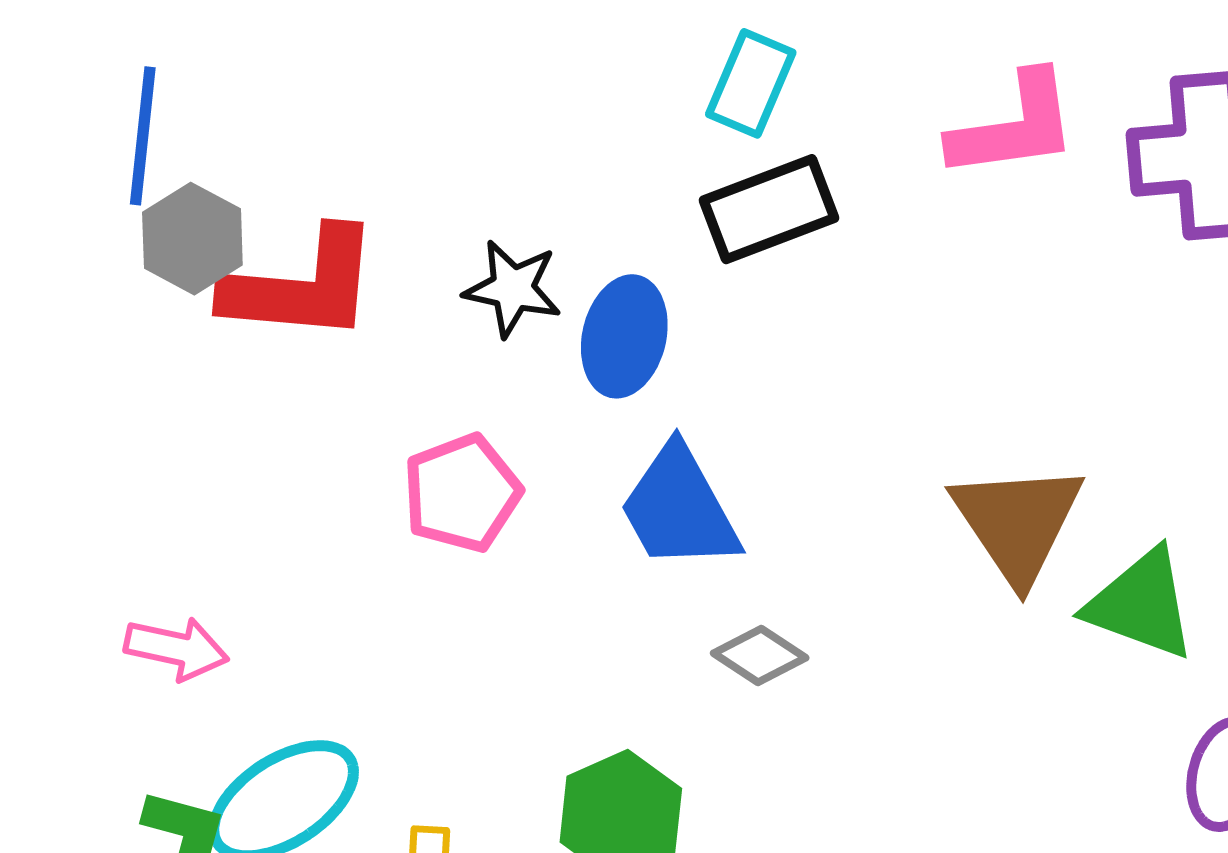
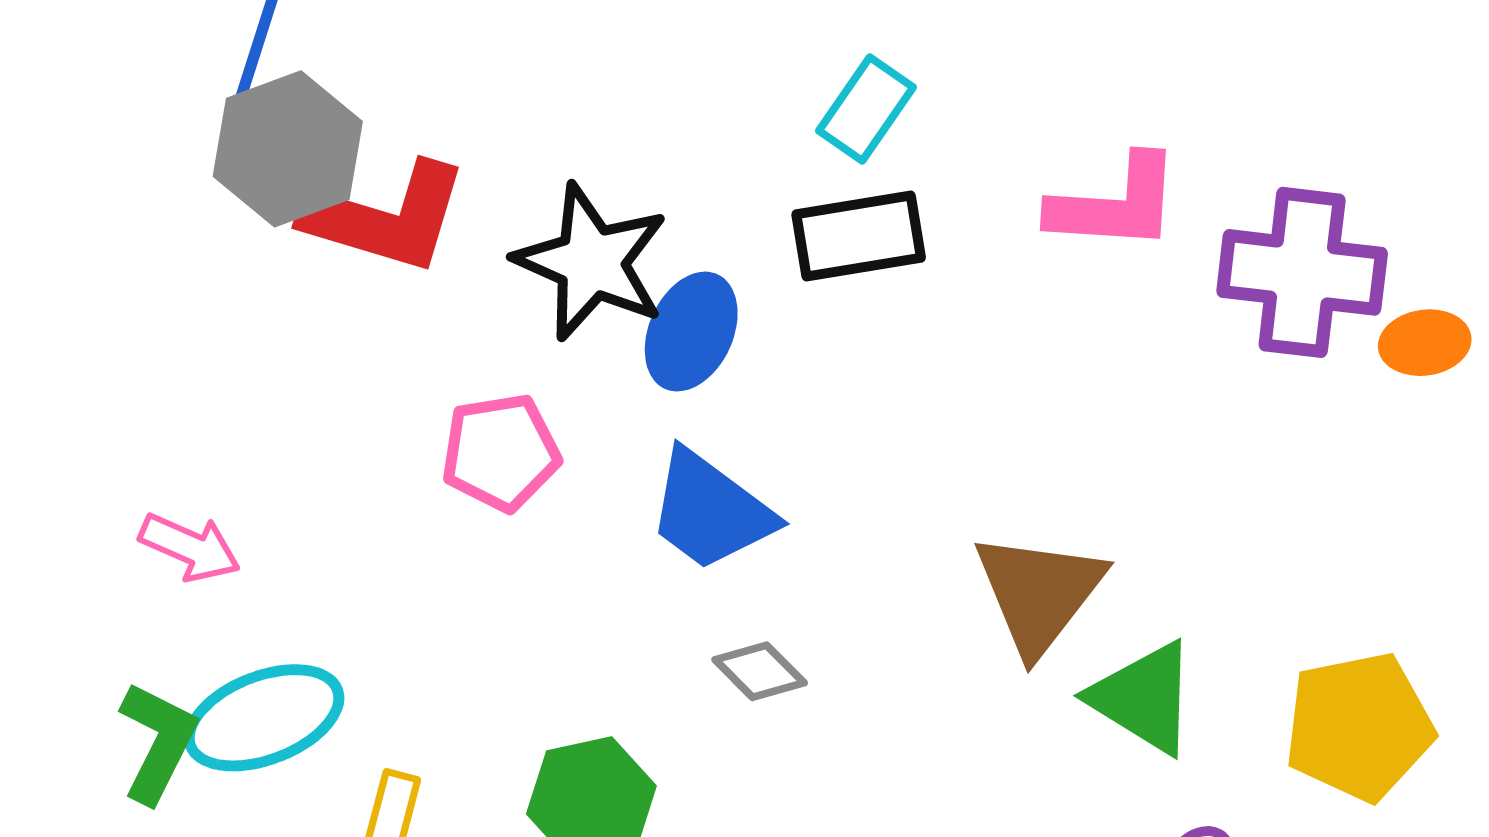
gray hexagon: (192, 239) -> (288, 149), size x1.4
black star: (513, 288) -> (592, 262), size x1.6
blue trapezoid: (679, 508) -> (711, 511), turned -36

